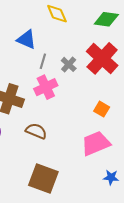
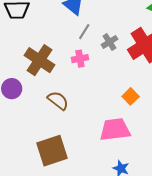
pink cross: (46, 87) -> (80, 59), size x0.7
brown square: (43, 179) -> (52, 151), turned 36

